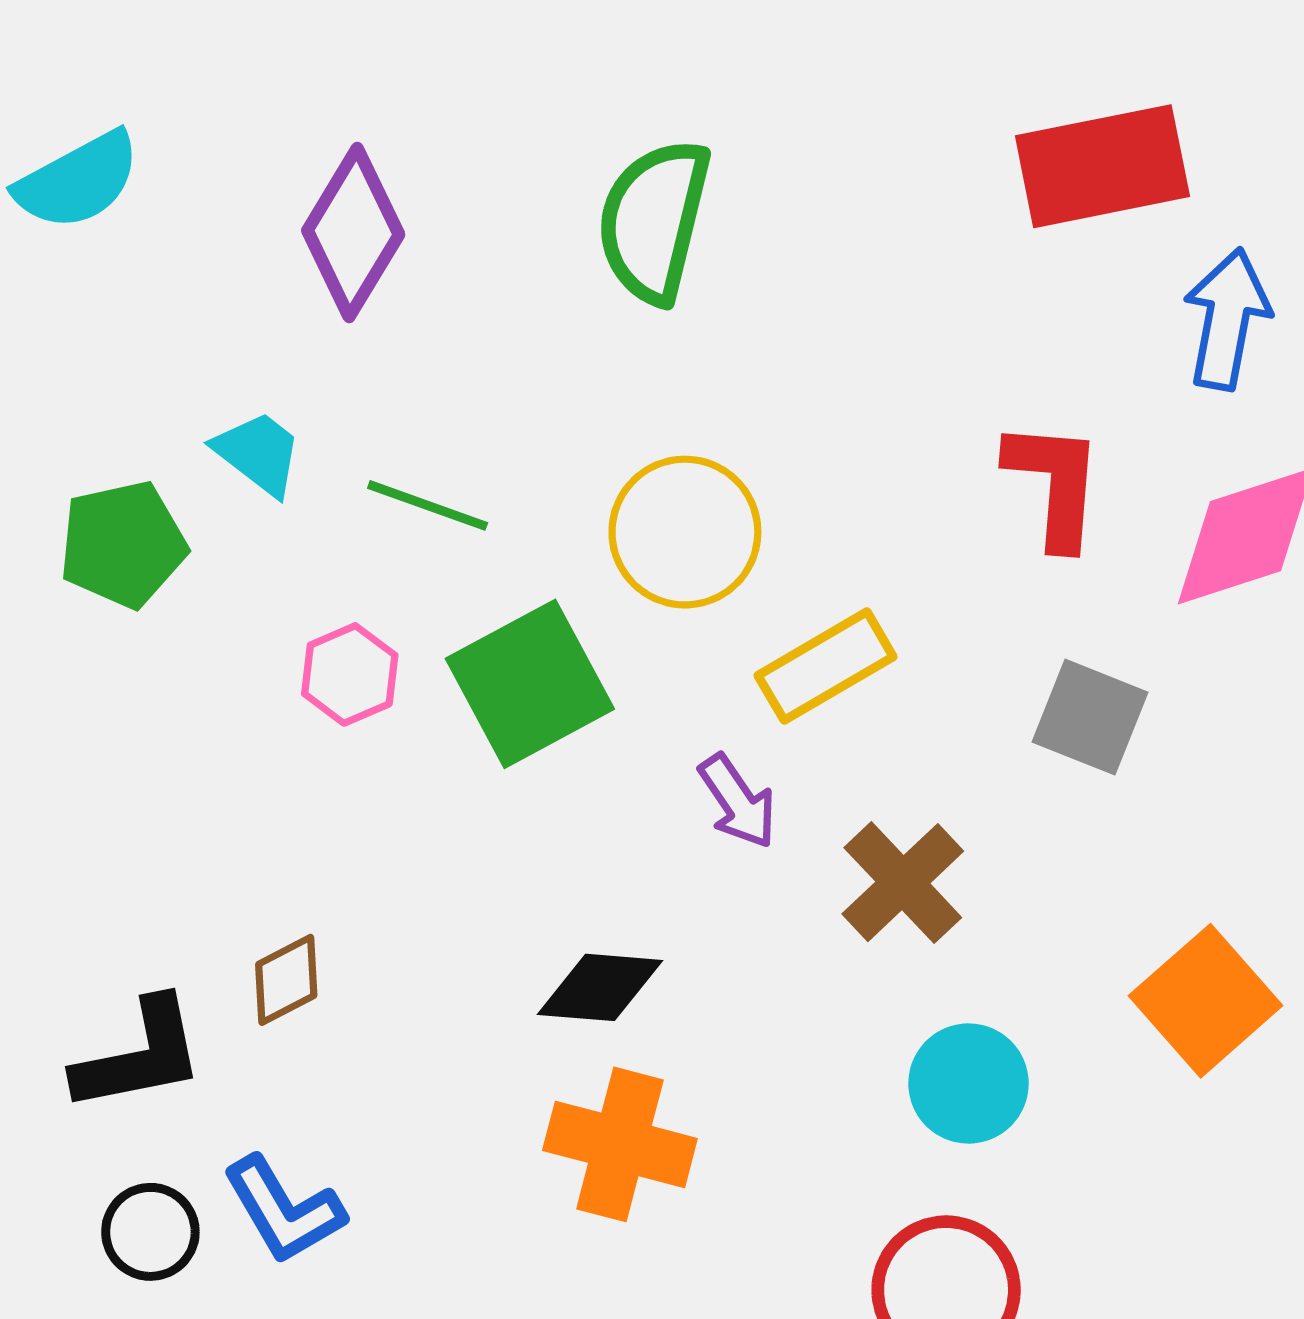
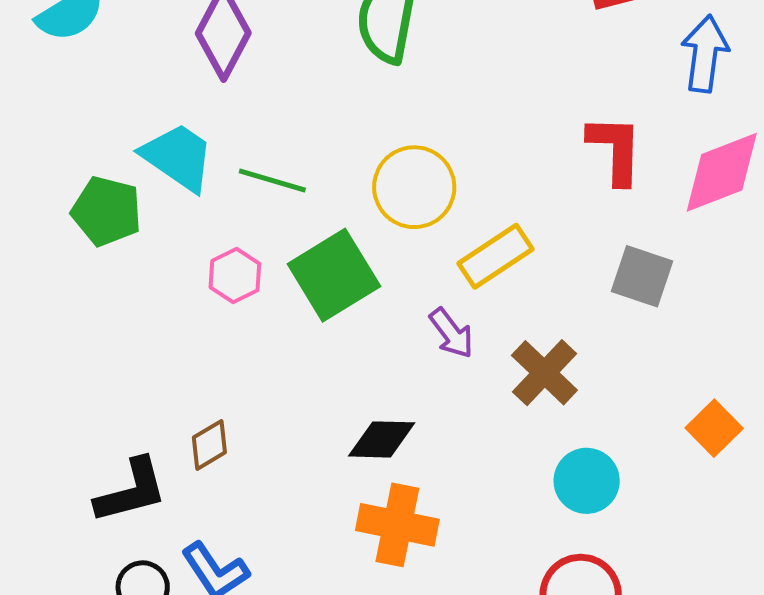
cyan trapezoid: (258, 453) -> (178, 157), size x1.5
green pentagon: (123, 544) -> (107, 211), turned 30
orange square: (1206, 1001) -> (714, 428), size x0.7

